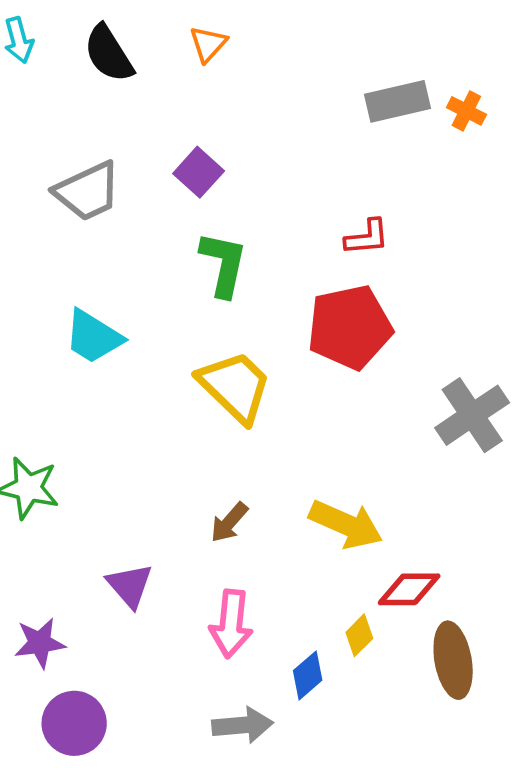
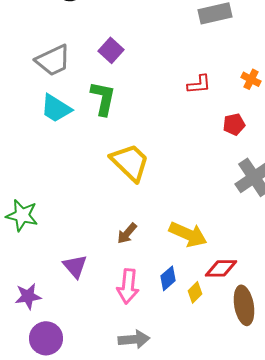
orange cross: (466, 111) -> (251, 79), moved
green L-shape: (223, 264) -> (103, 98), moved
red pentagon: (350, 327) -> (234, 124), moved, size x0.5
cyan trapezoid: (93, 337) -> (56, 108), moved
blue diamond: (308, 675) -> (168, 278), moved

